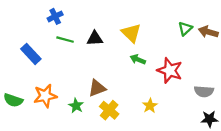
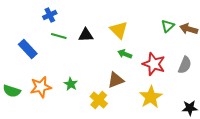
brown triangle: (97, 88) -> (116, 80), moved
gray semicircle: (204, 91) -> (185, 65), moved, turned -72
green star: (76, 106) -> (71, 84), moved
yellow star: (150, 106) -> (151, 97), moved, size x1.6

